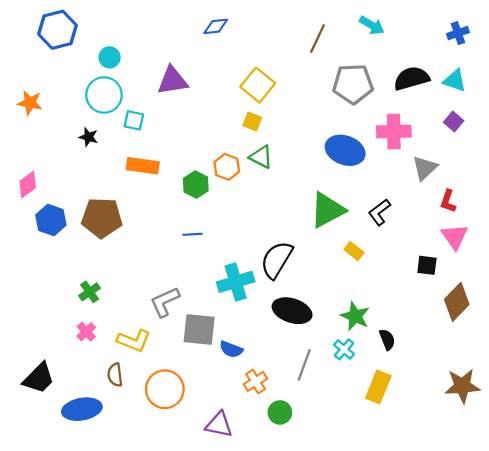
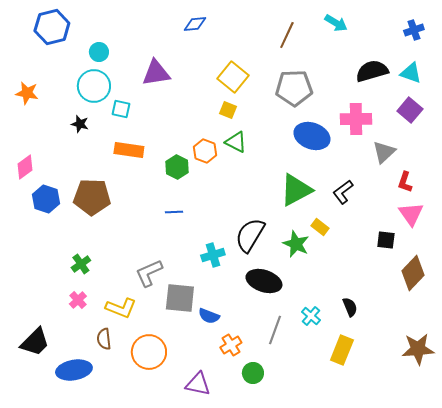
gray pentagon: (353, 84) -> (294, 88), moved
purple square: (454, 122) -> (410, 110), size x1.4
cyan cross: (236, 282) -> (213, 255), size x0.7
green star: (355, 316) -> (296, 244), moved

